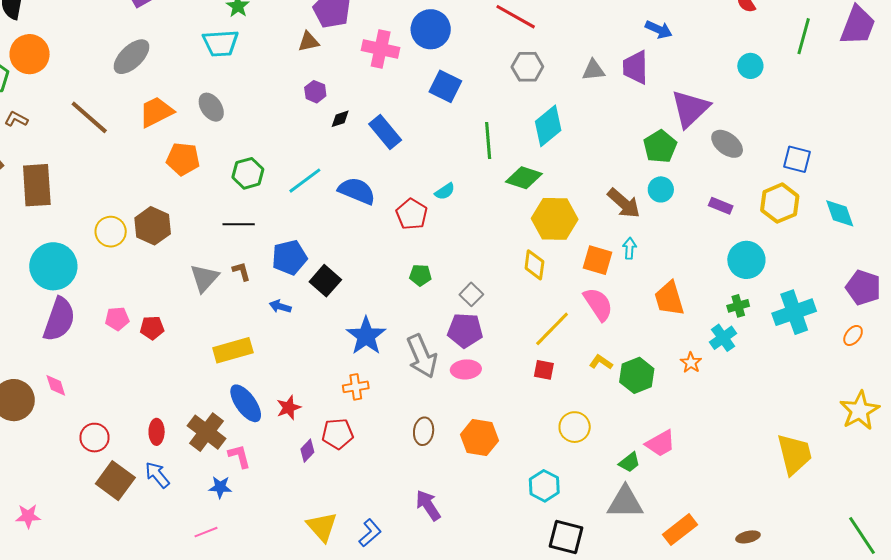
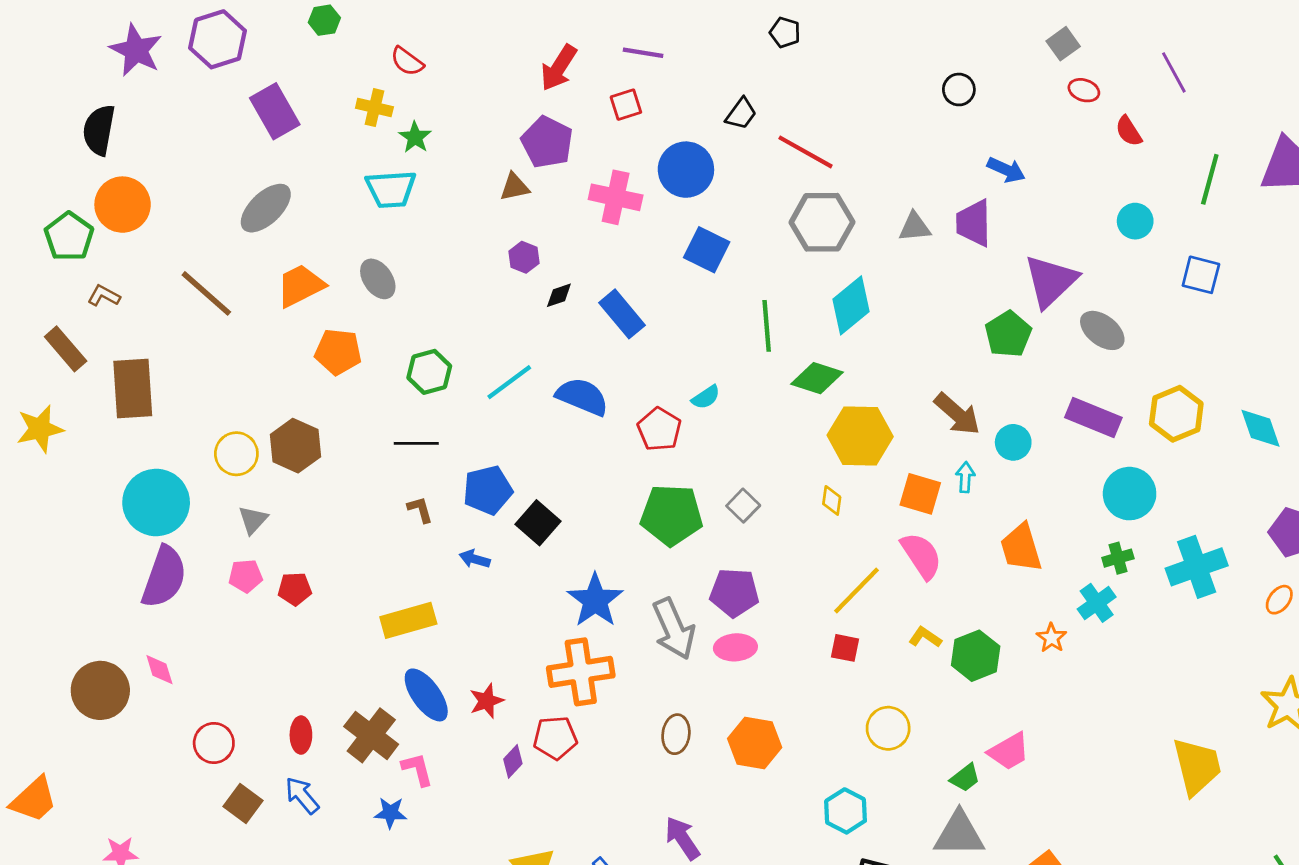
gray hexagon: (527, 67) -> (822, 222), size x1.4
blue square: (797, 159) -> (1201, 275), moved
cyan circle: (661, 189) -> (1013, 442), moved
purple rectangle: (721, 206) -> (1093, 418), size x1.6
yellow diamond: (534, 265) -> (832, 500), size x0.7
green pentagon: (420, 275) -> (672, 515), size x2.0
gray triangle: (204, 278) -> (253, 520), moved, size x0.7
gray square: (471, 294) -> (743, 506), moved
orange cross: (356, 387) -> (581, 672), size x1.8
brown square: (115, 481) -> (243, 804), size x0.7

